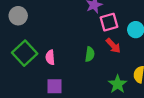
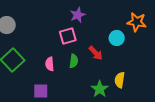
pink square: (109, 22) -> (68, 36), moved
pink semicircle: (50, 57) -> (50, 64), moved

